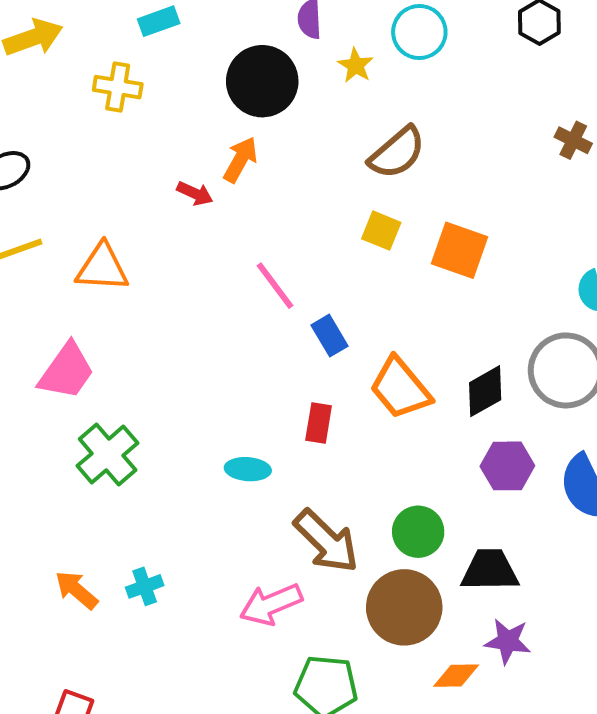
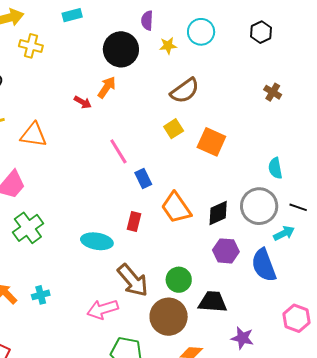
yellow star: (356, 65) -> (168, 46), turned 30
yellow cross: (118, 87) -> (31, 46), moved
yellow square: (381, 231) -> (174, 129), turned 30
cyan ellipse: (248, 469) -> (97, 241), size x1.4
purple star: (508, 641) -> (242, 338), moved

